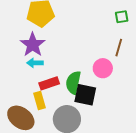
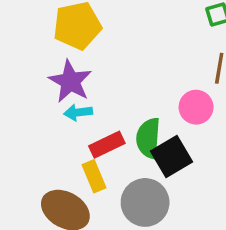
black square: (85, 95) -> (171, 157), turned -35

